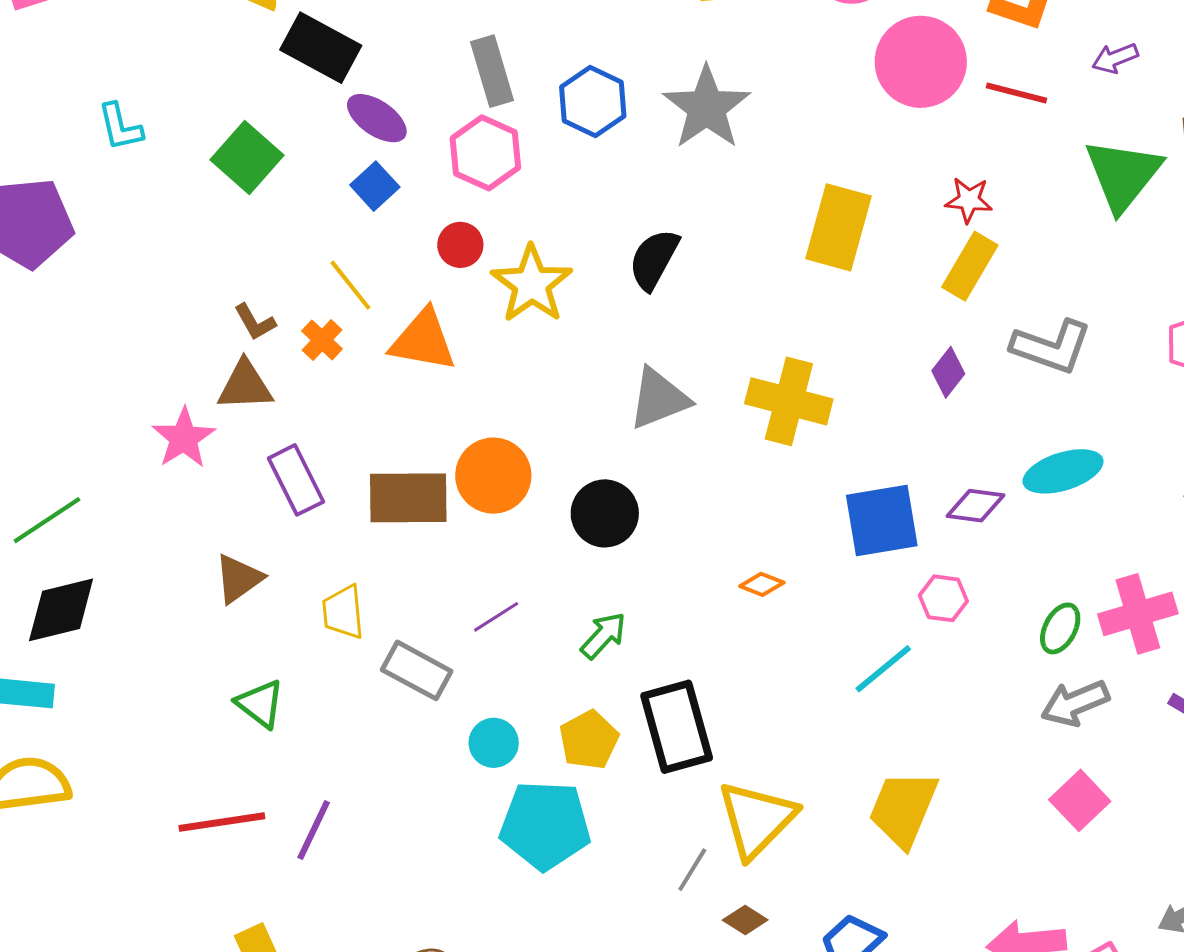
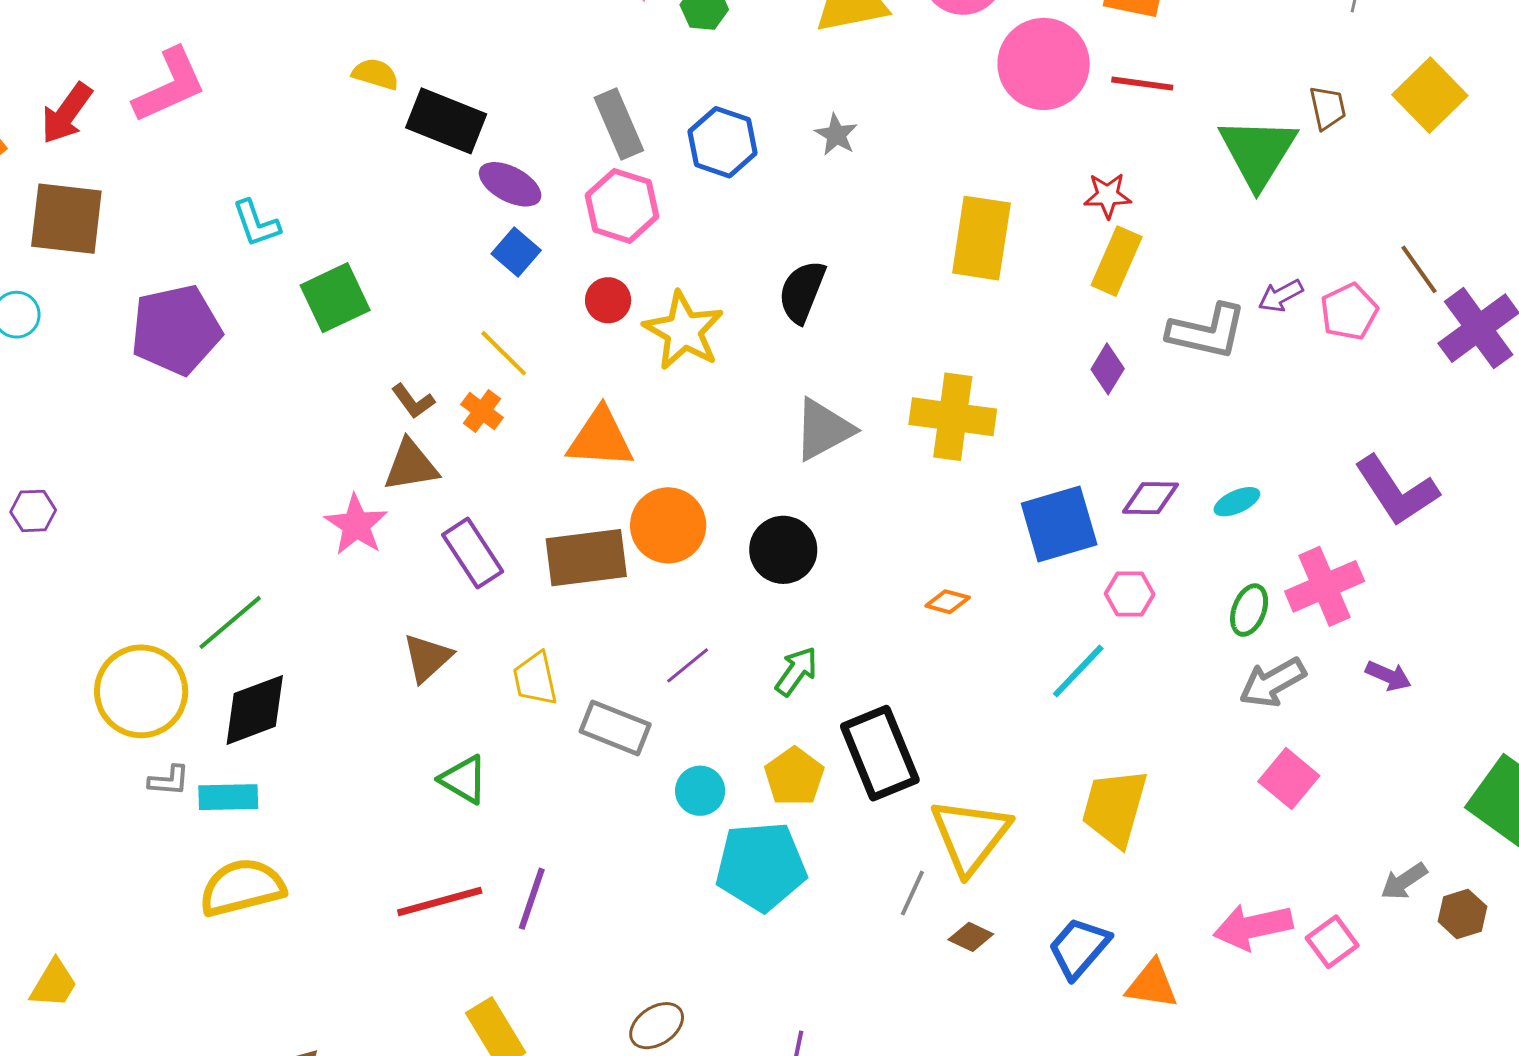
purple arrow: (1115, 58) -> (1281, 296), moved
gray star: (707, 108) -> (836, 135), size x0.5
green square: (247, 158) -> (335, 298), moved, turned 30
orange triangle: (423, 340) -> (600, 438), moved
cyan ellipse: (1063, 471) -> (1237, 502), moved, size x0.6

